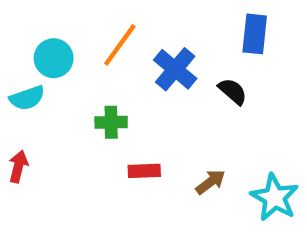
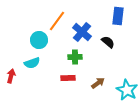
cyan circle: (54, 58) -> (39, 40), moved
cyan semicircle: (27, 98) -> (32, 63), moved
green cross: (111, 122) -> (75, 57), moved

